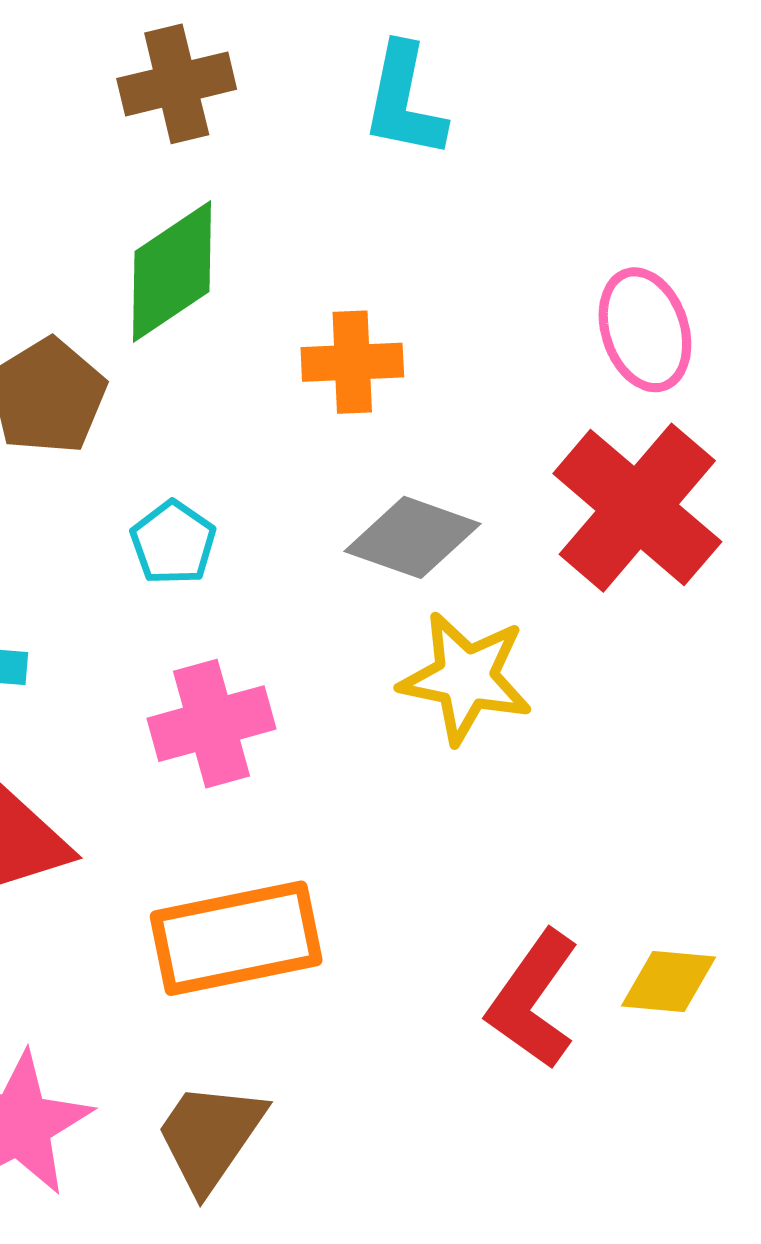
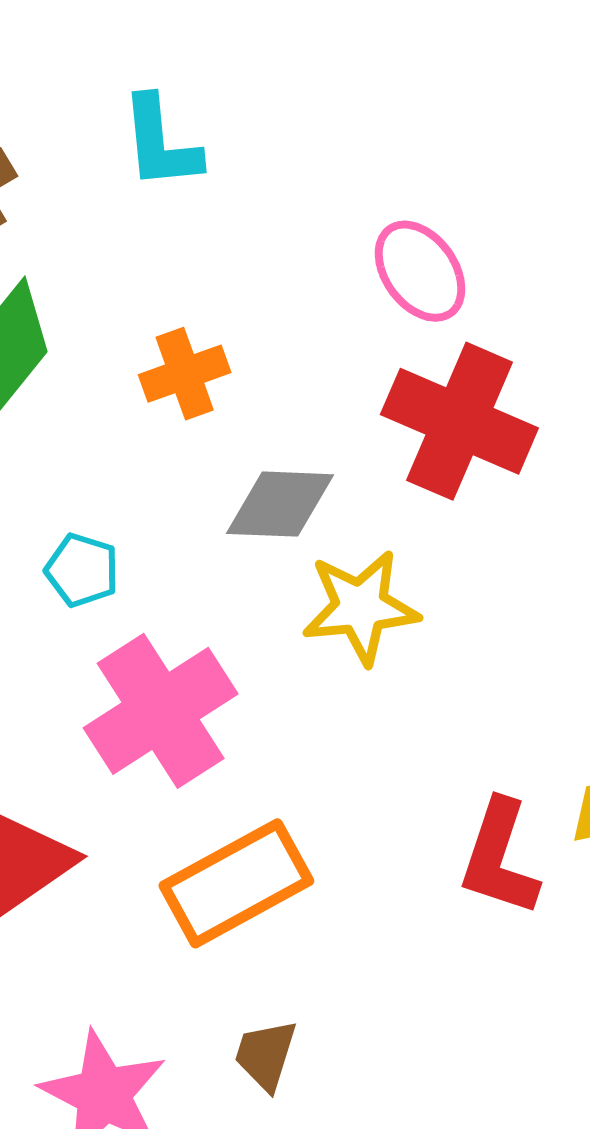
pink cross: (212, 724) -> (161, 711), size x1.4
brown trapezoid: (210, 1136) -> (266, 1055), size x0.7

